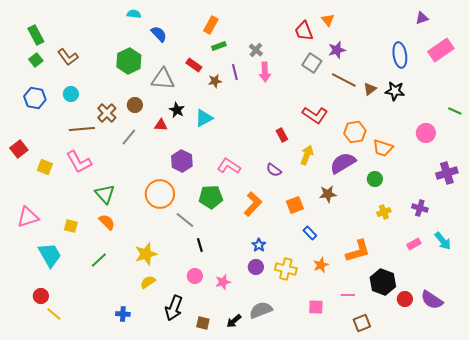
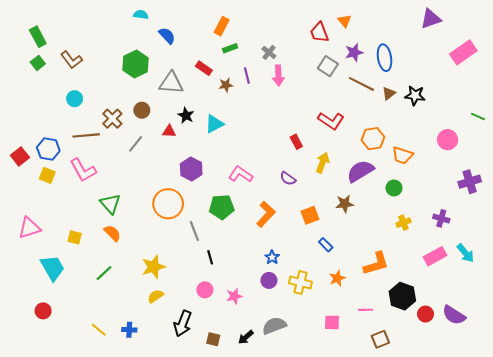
purple triangle: (422, 18) -> (431, 19), moved, size x1.5
blue ellipse: (400, 55) -> (385, 58), moved
blue hexagon: (35, 98) -> (48, 149), moved
gray line: (185, 220) -> (194, 231), turned 30
pink rectangle: (414, 244) -> (435, 256), size x1.5
yellow line: (54, 314) -> (99, 330), moved

